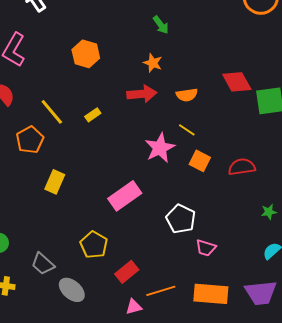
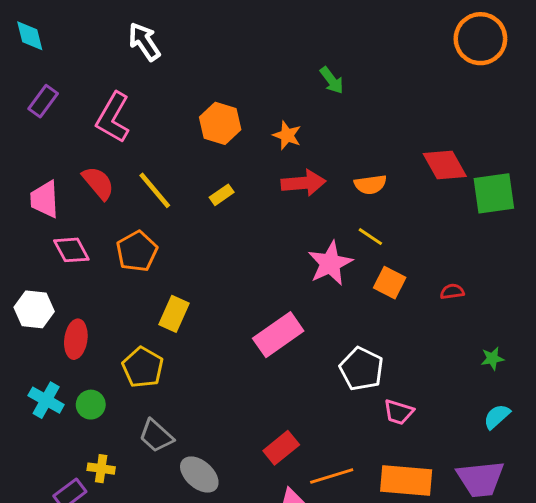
orange star: (153, 63) -> (287, 135), moved
yellow line: (52, 112) -> (155, 190), moved
yellow rectangle: (93, 115) -> (222, 195), moved
red semicircle: (242, 167) -> (452, 292), size x0.6
yellow pentagon: (94, 245) -> (143, 367), moved

